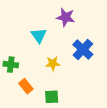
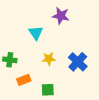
blue cross: (83, 49) -> (78, 62), moved
orange rectangle: (26, 86) -> (24, 80), turned -72

